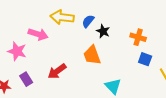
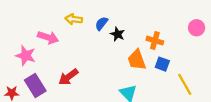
yellow arrow: (62, 17) -> (74, 19), size x0.7
orange trapezoid: (92, 55) -> (137, 60), moved
purple rectangle: (26, 79) -> (35, 85), size x1.5

